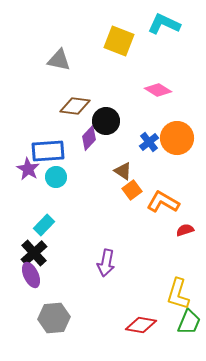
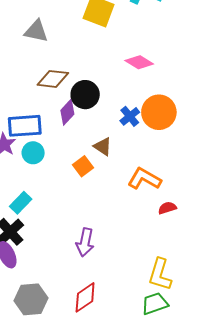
orange square: (132, 190) -> (83, 166), moved
green trapezoid: (189, 322) -> (155, 304), moved, turned -132
red diamond: (141, 325) -> (85, 297), moved, turned -44

